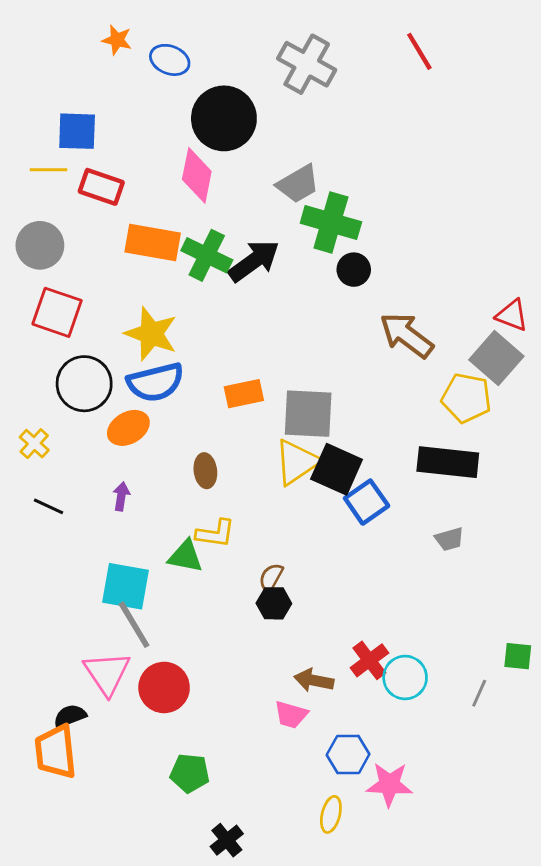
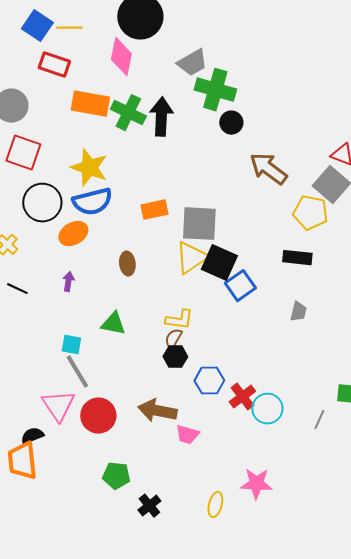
blue square: (77, 131) -> (37, 26), turned 32
yellow line: (48, 170) -> (69, 28), moved
black arrow: (254, 261) -> (161, 117), turned -51
black rectangle: (448, 462) -> (297, 258), size x0.7
yellow L-shape: (215, 533) -> (179, 320), moved
gray trapezoid: (449, 539) -> (298, 312), turned -60
cyan square: (126, 586) -> (71, 345), size x0.6
brown arrow: (314, 680) -> (157, 411), moved, size x1.4
blue hexagon: (348, 755) -> (209, 381), moved
black cross: (227, 840) -> (149, 506), moved

